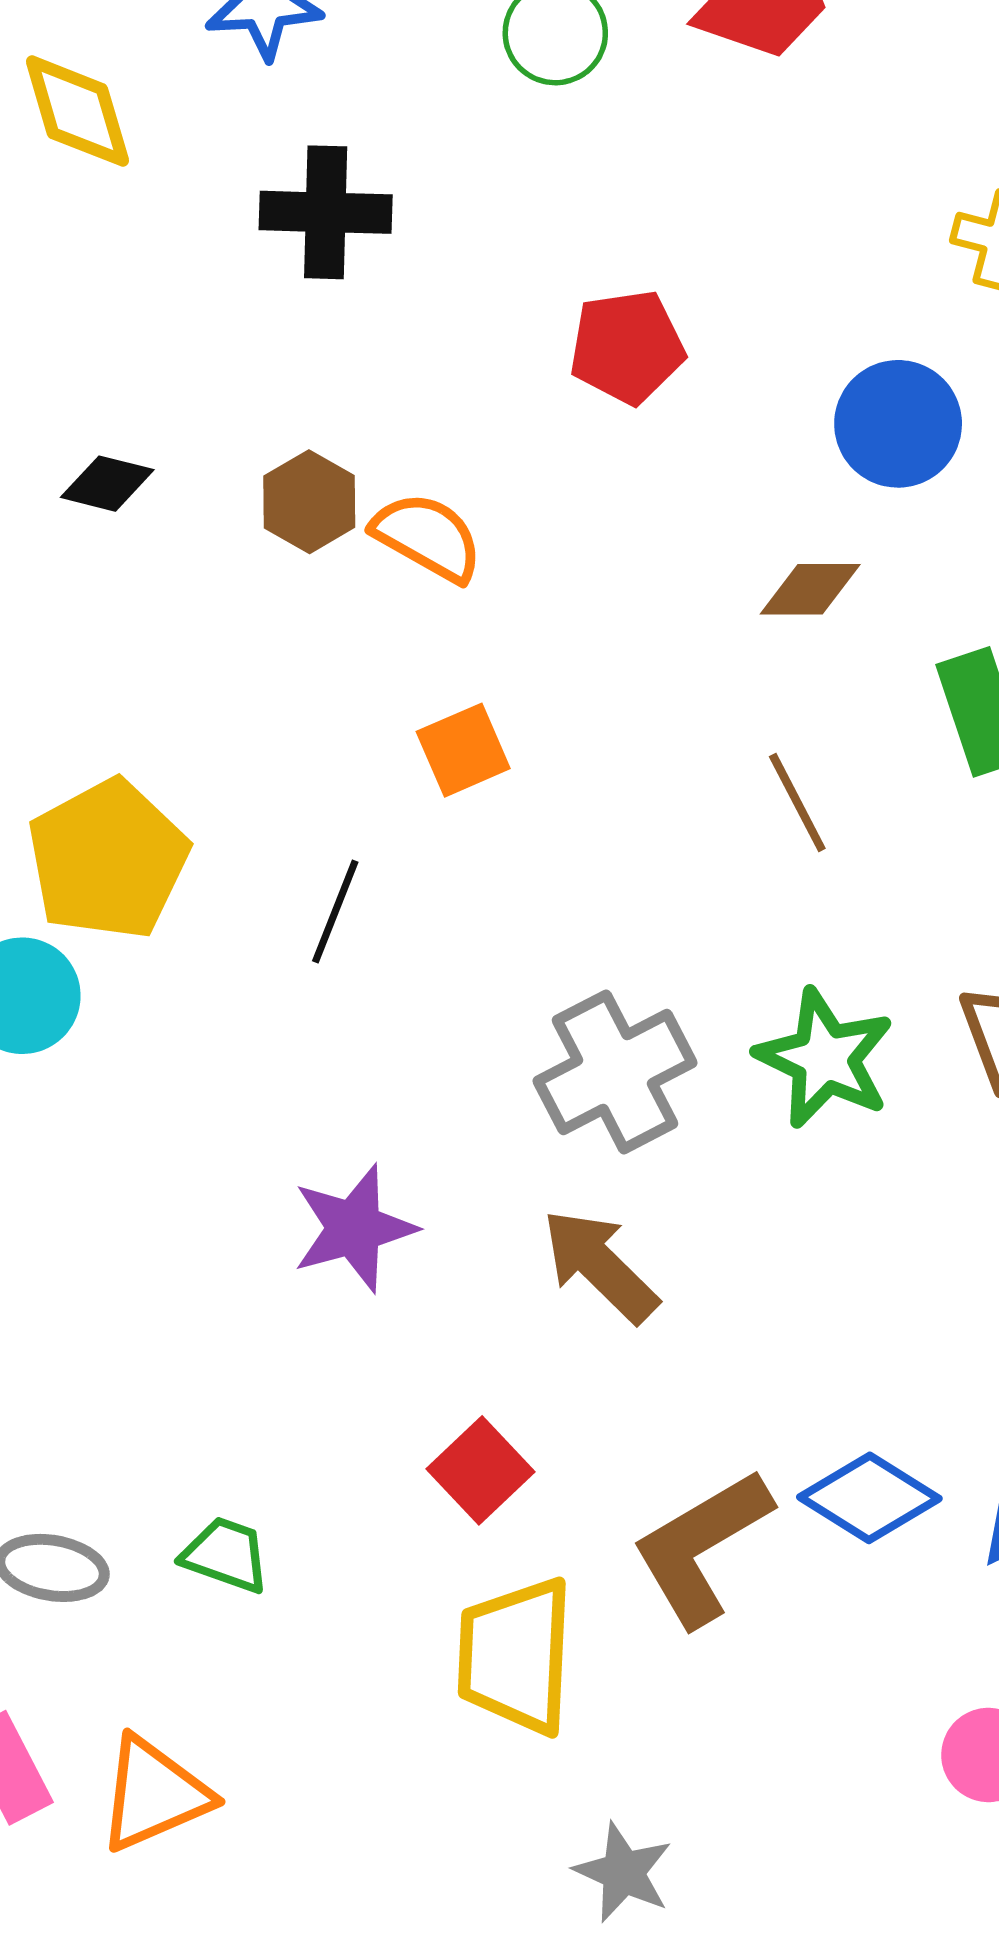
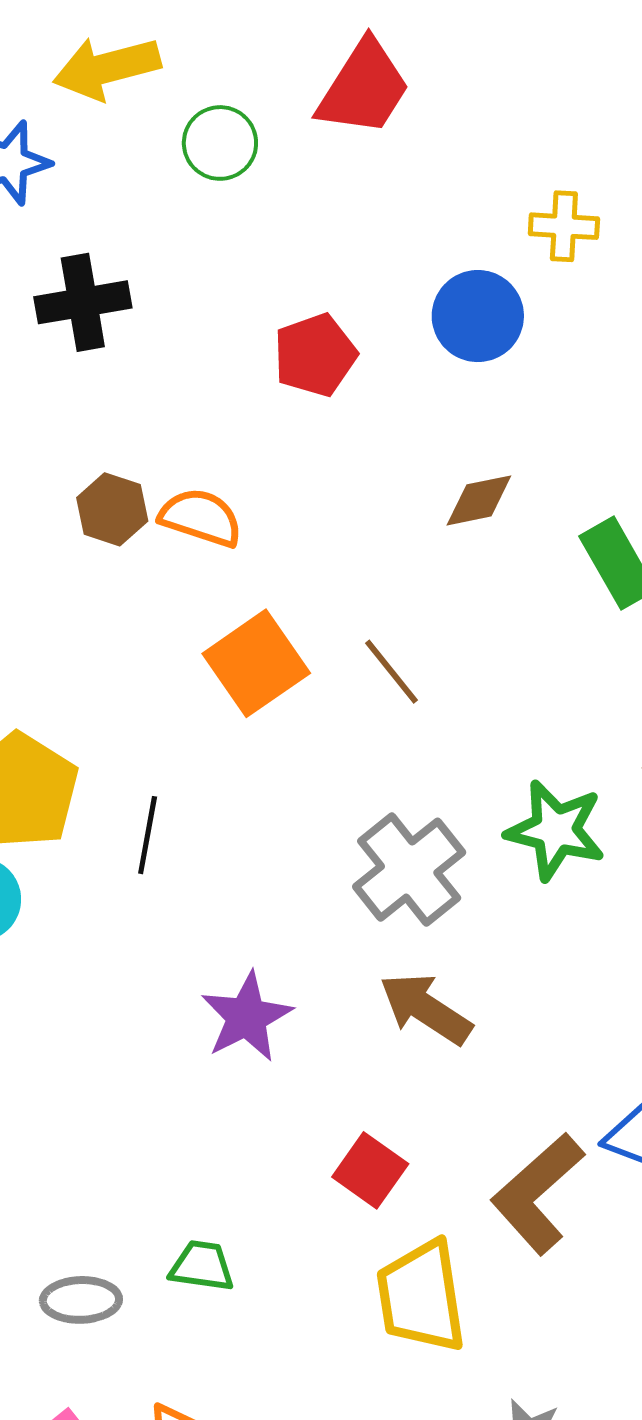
blue circle: (898, 424) -> (478, 316), moved
orange square: (463, 750) -> (256, 663), size x1.5
brown line: (797, 802) -> (392, 672), moved
black line: (335, 912) -> (148, 835), moved

